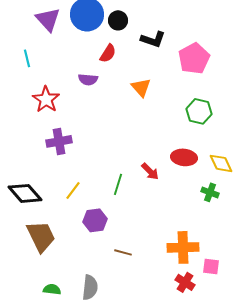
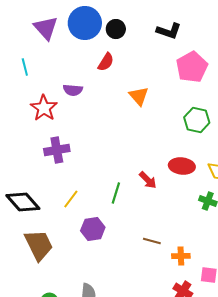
black L-shape: (153, 39) -> (169, 31), moved
purple semicircle: (88, 79) -> (73, 90), moved
orange cross: (183, 247) -> (181, 256), size x0.6
brown line: (123, 252) -> (152, 241), moved

